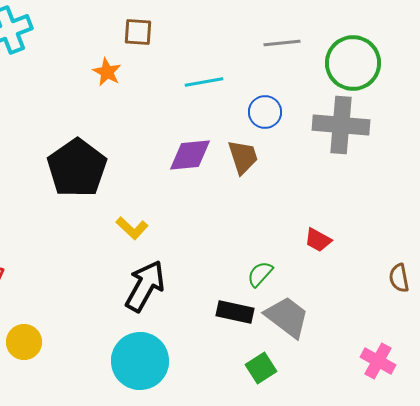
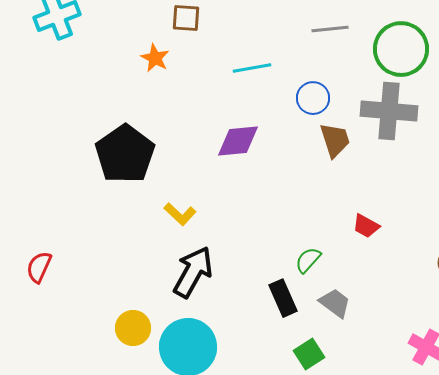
brown trapezoid: (243, 157) -> (335, 140), moved
black rectangle: (235, 312) -> (283, 298), turned 54
gray trapezoid: (287, 317) -> (335, 303), size x0.7
yellow circle: (24, 342) -> (133, 328), moved

